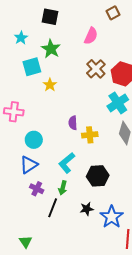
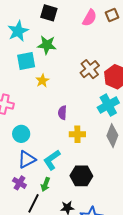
pink semicircle: (91, 36) -> (90, 18), moved
cyan star: (21, 38) -> (18, 31), size x1.5
green star: (51, 49) -> (47, 45), turned -30
purple semicircle: (73, 123) -> (62, 113), moved
blue triangle: (29, 165) -> (27, 160), moved

